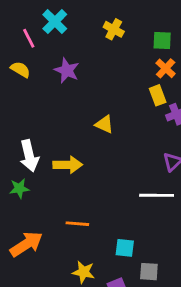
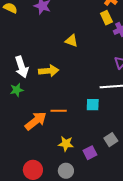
orange arrow: (26, 244) -> (36, 121), moved
cyan square: (125, 248) -> (93, 105), moved
gray square: (149, 272) -> (111, 140), turned -32

